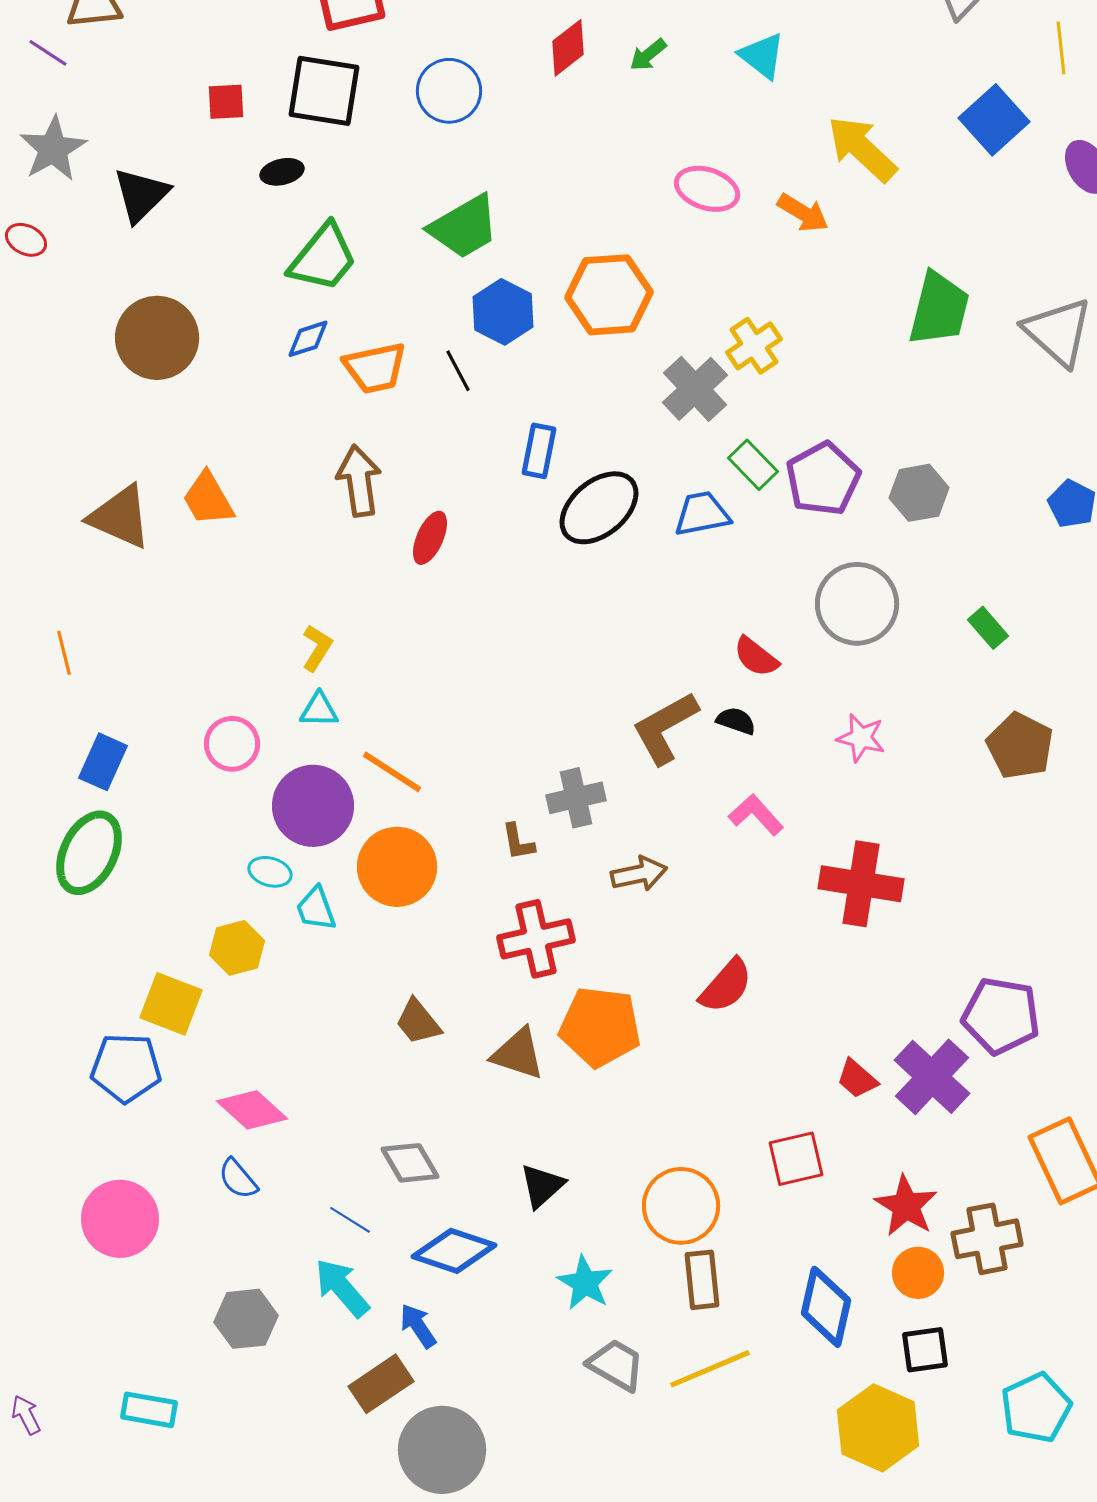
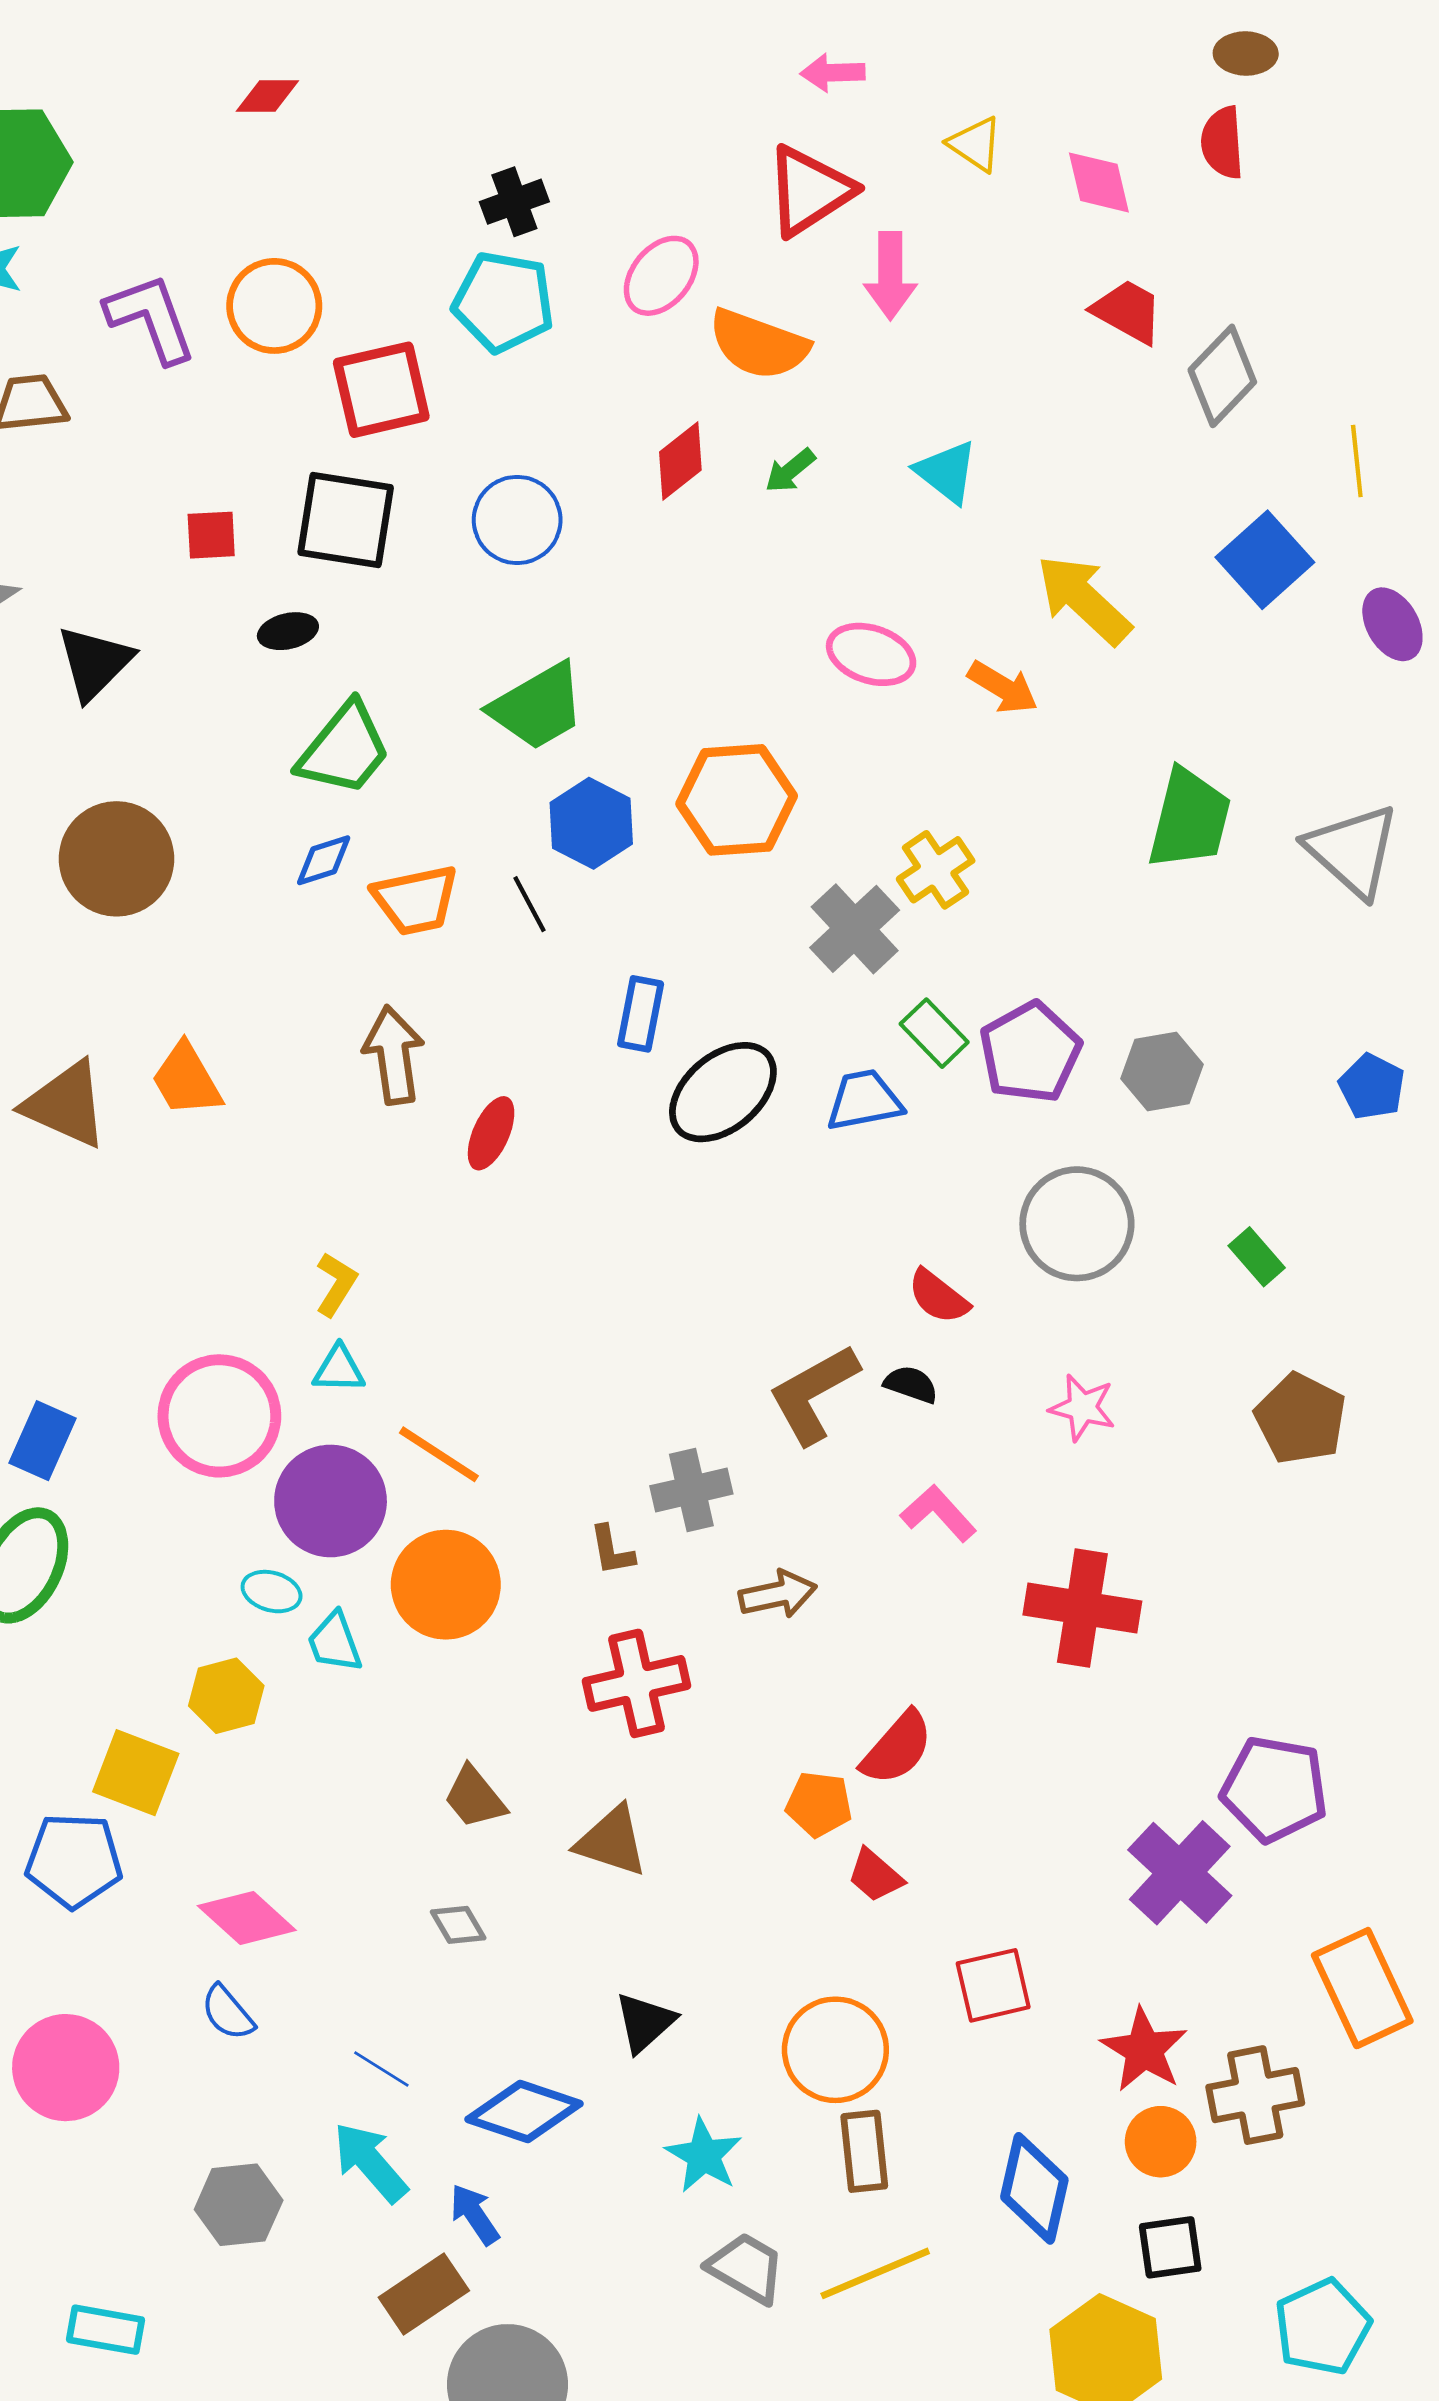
pink circle: (232, 744) -> (219, 1416), size x1.6
orange pentagon: (600, 1027) -> (819, 1804), moved, size x0.6
red trapezoid: (857, 1079) -> (875, 1876), moved
gray diamond: (410, 1163) -> (458, 1925), moved, size x0.7

